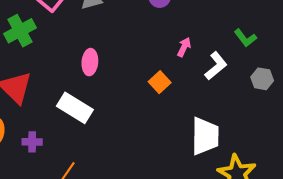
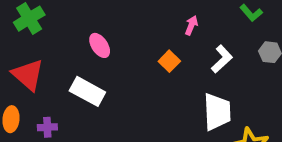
pink ellipse: (90, 62) -> (100, 45), turned -35
white L-shape: (216, 66) -> (222, 59), moved

